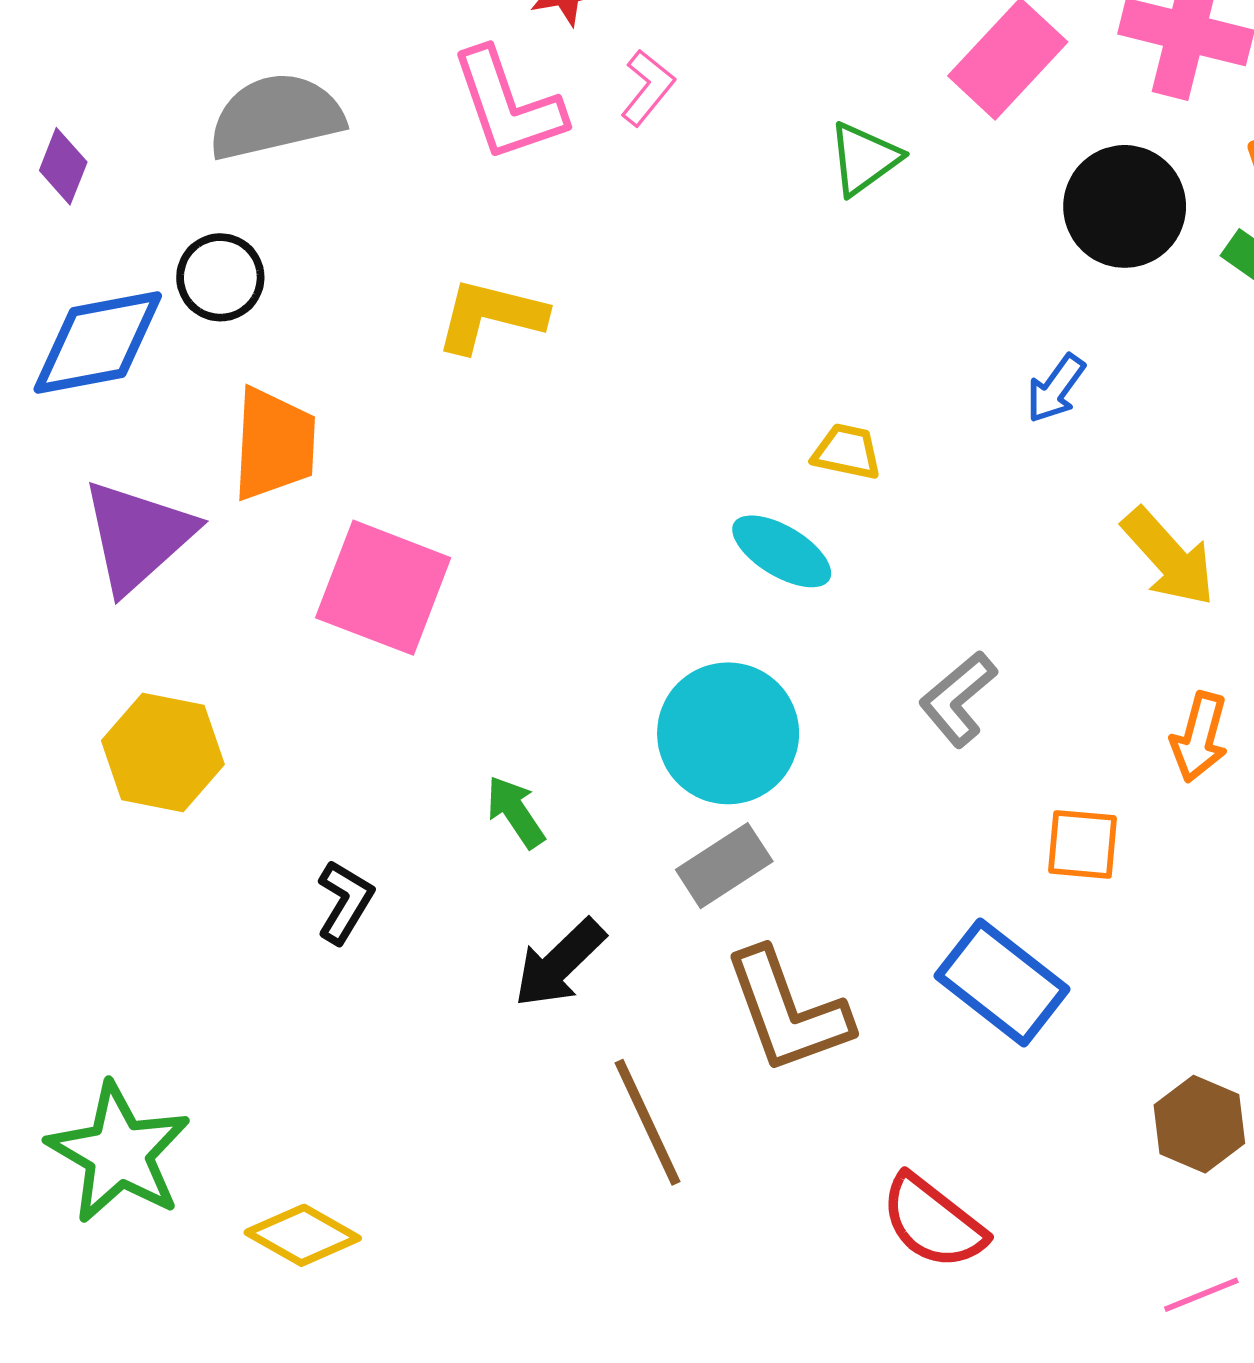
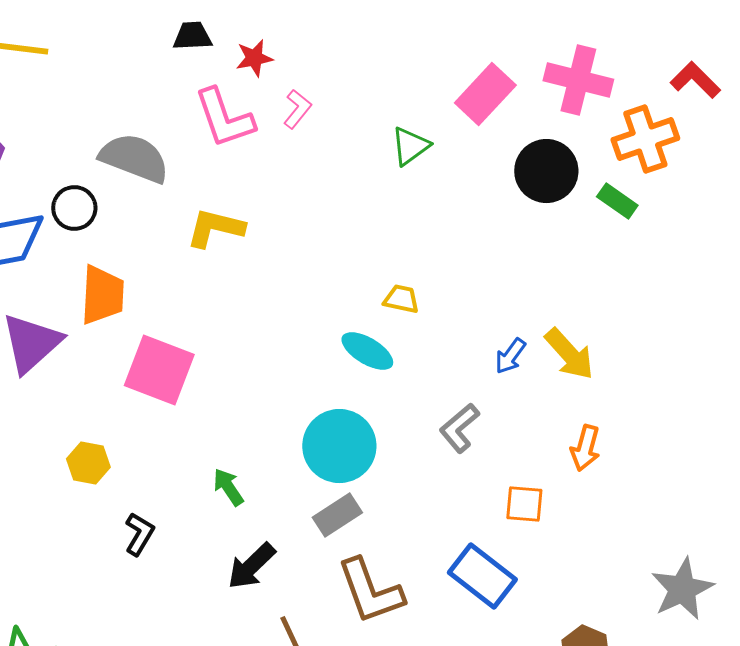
gray semicircle: (276, 116) -> (134, 158), moved, turned 34
blue arrow: (1056, 388) -> (510, 356), moved
yellow hexagon: (163, 753) -> (88, 463), moved, size x0.7

